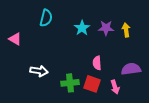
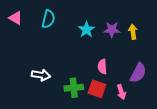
pink triangle: (15, 39) -> (16, 18), moved
purple semicircle: (131, 69) -> (138, 73), turned 126

